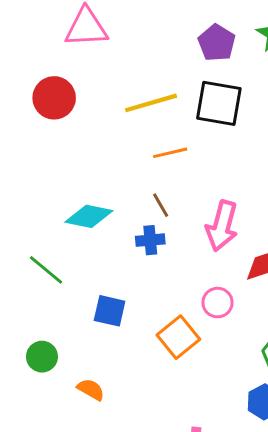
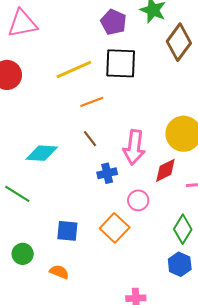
blue cross: (150, 240) -> (107, 173), moved
blue square: (110, 311) -> (67, 231), moved

